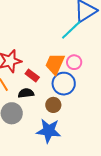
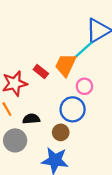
orange trapezoid: (55, 64) -> (65, 65), moved
red rectangle: (32, 76) -> (41, 72), moved

